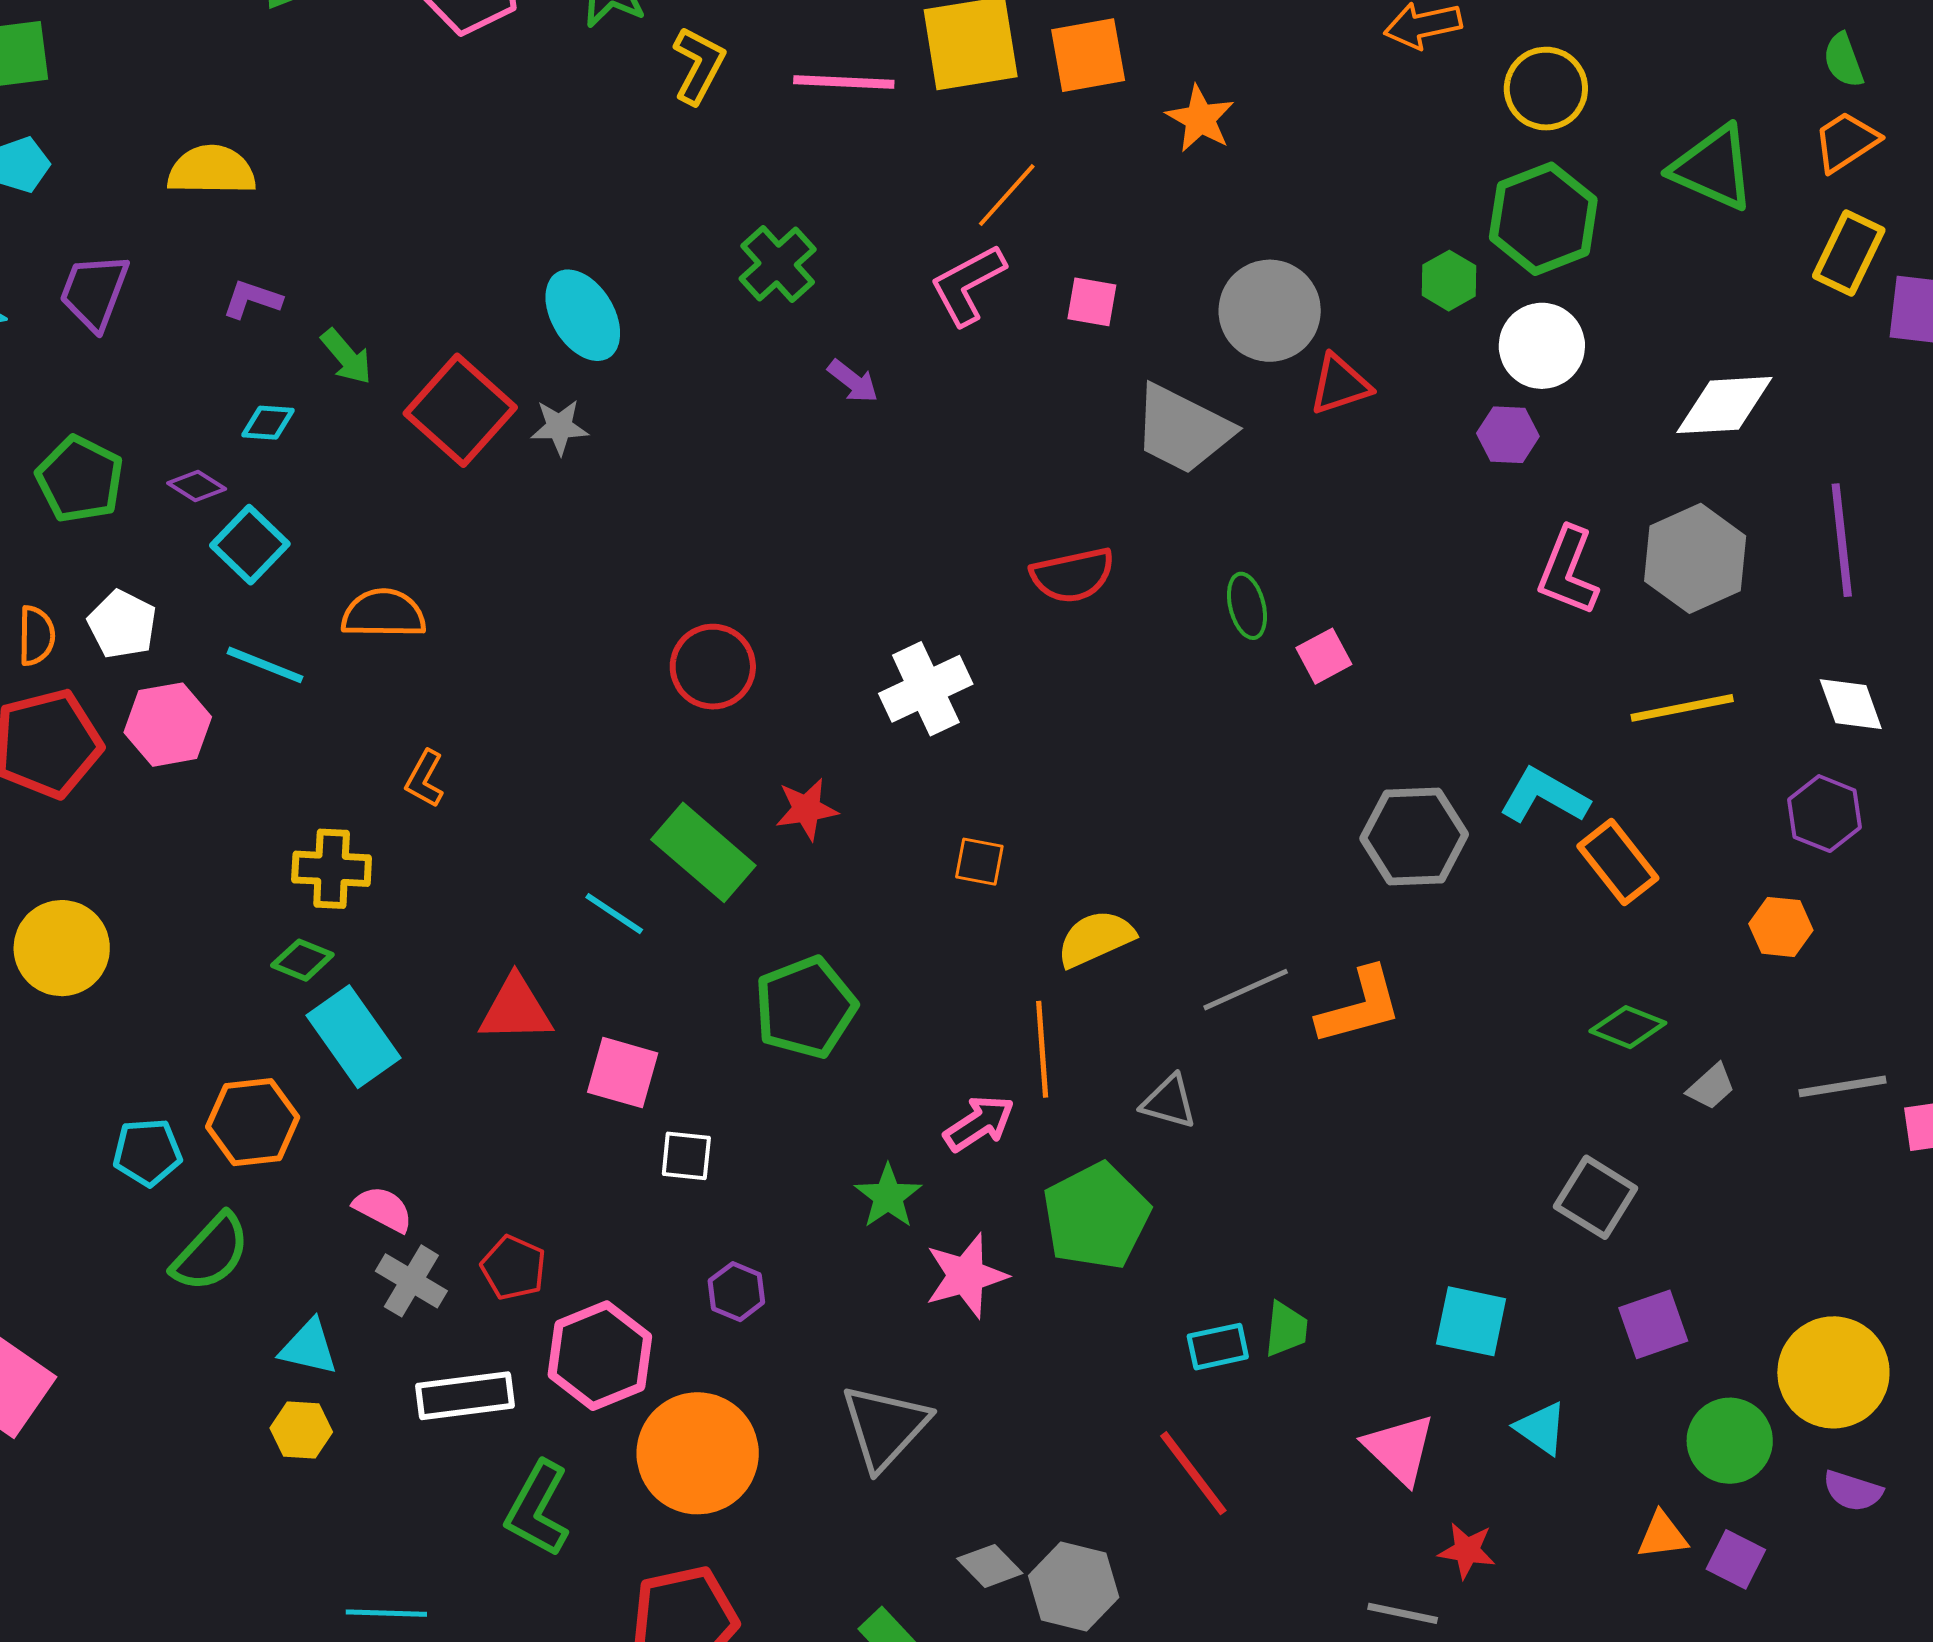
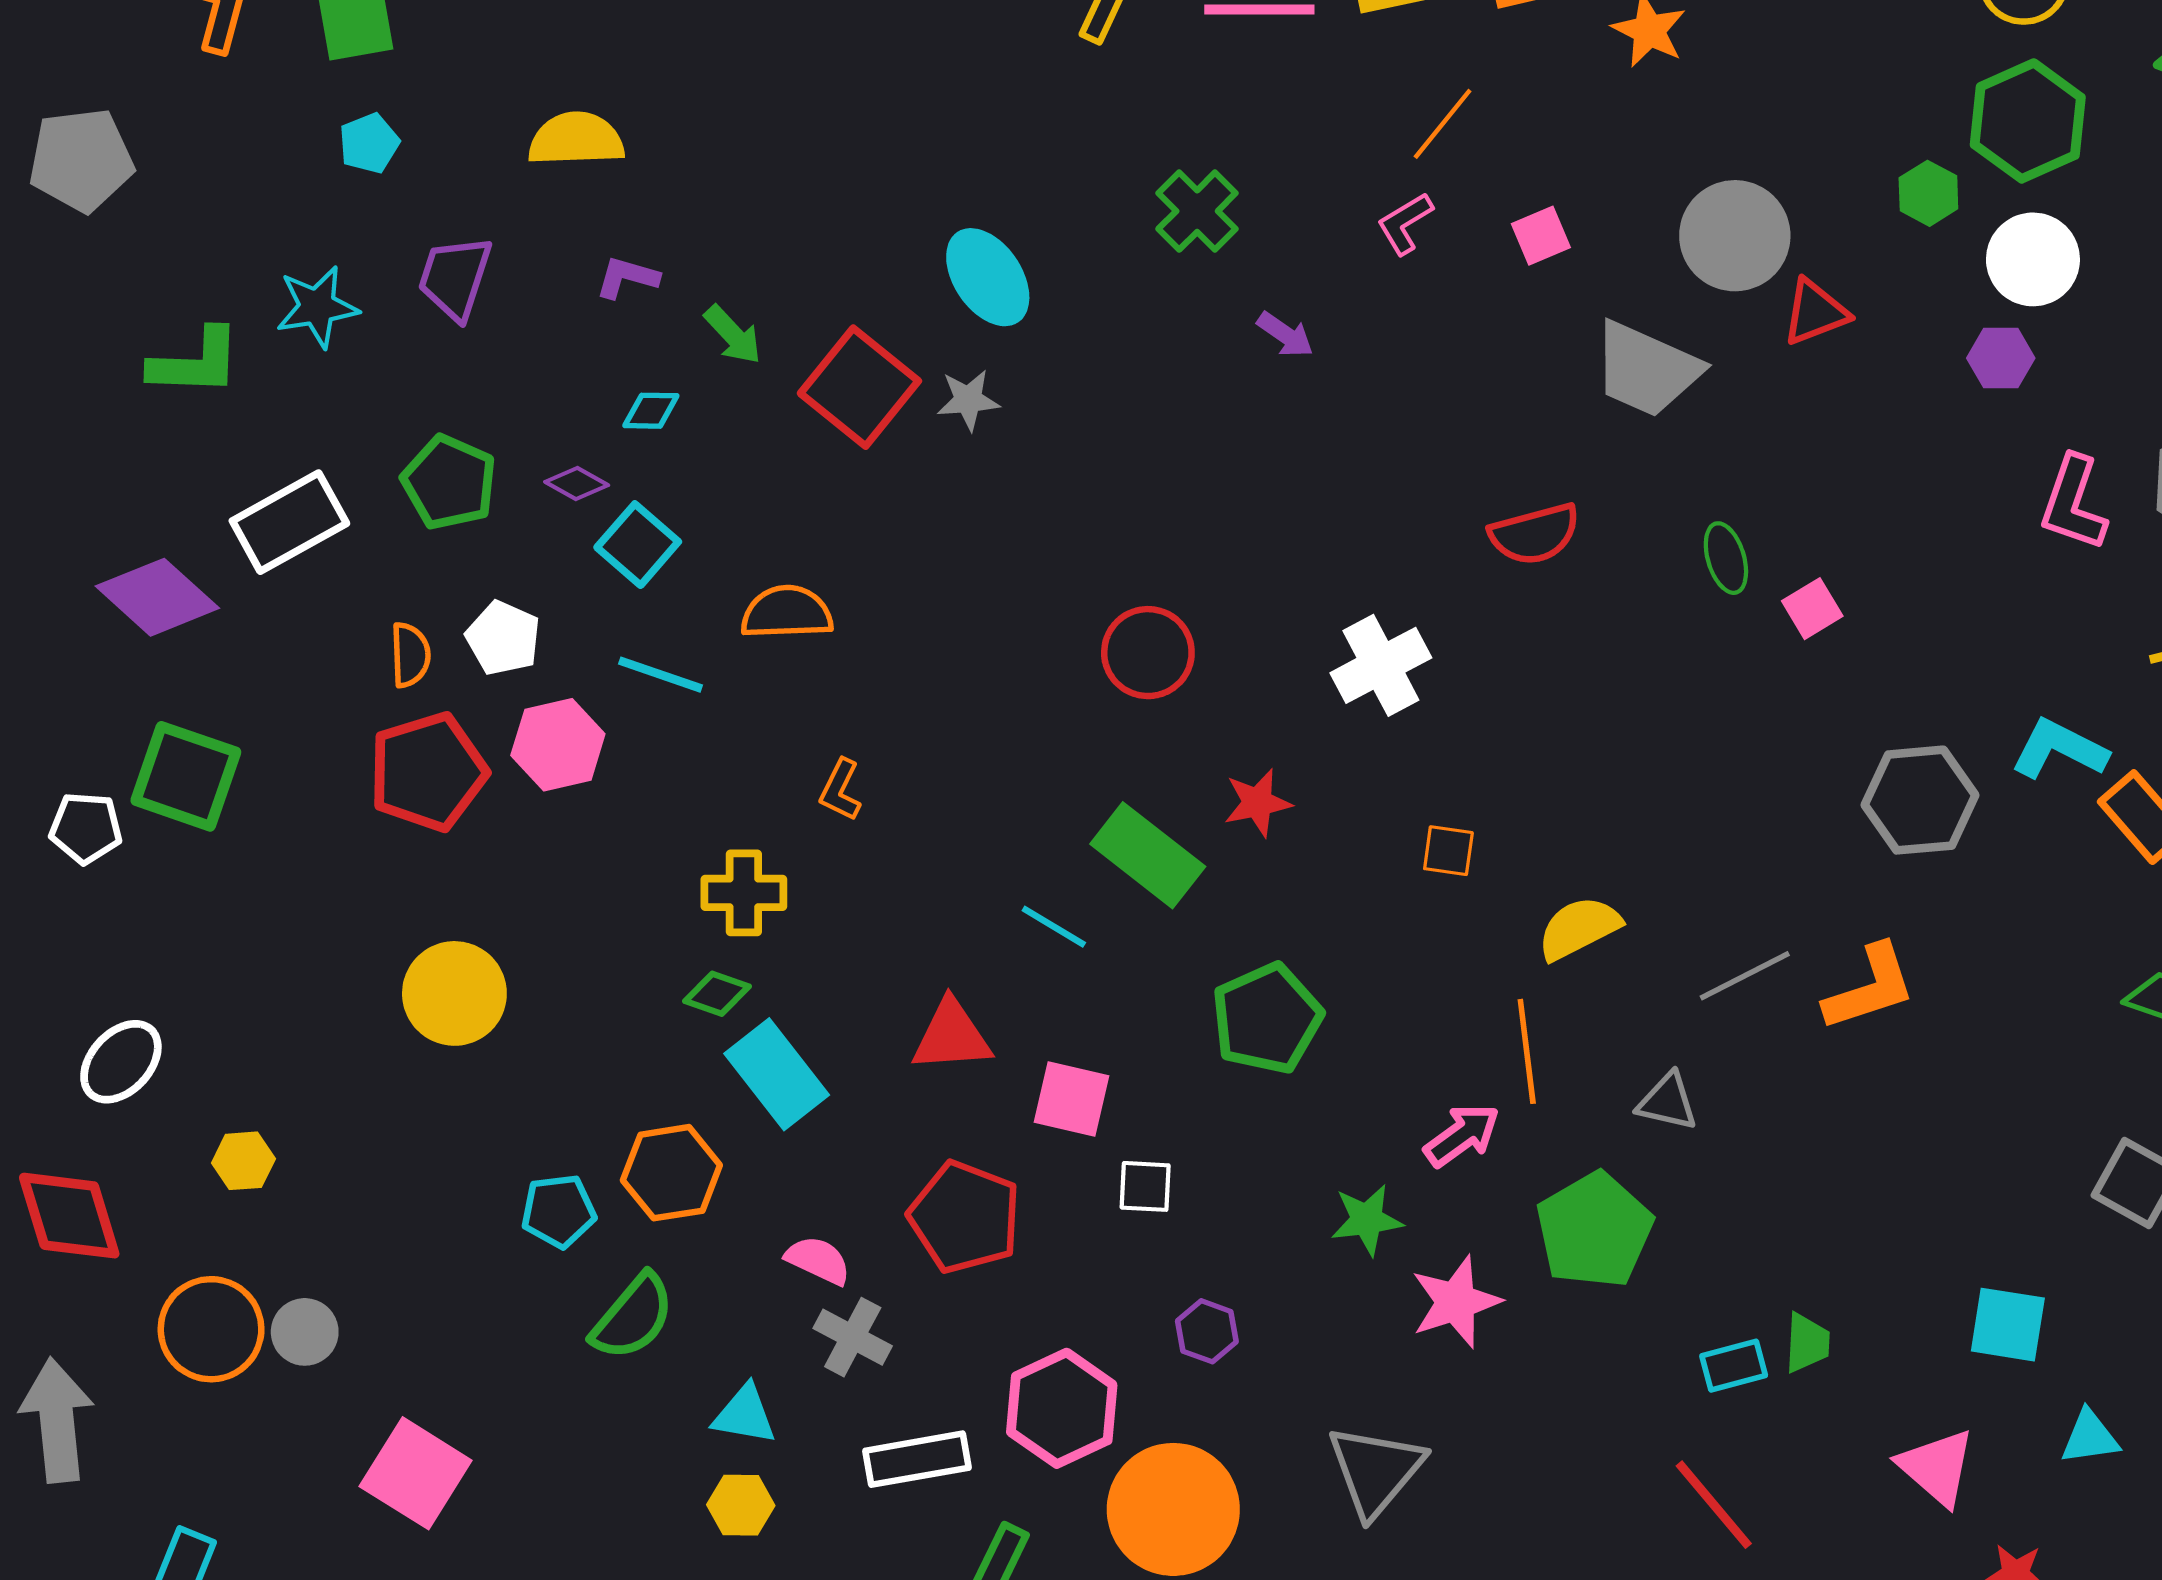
pink L-shape: (968, 285) -> (1405, 223), size x0.7
pink square: (1092, 302) -> (1541, 236), turned -30
green star: (888, 1196) -> (1367, 1220), turned 30
red pentagon: (514, 1268) -> (965, 1217), moved, size x1.6
cyan triangle: (1541, 1428) -> (2090, 1437), turned -40

